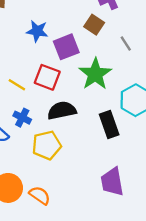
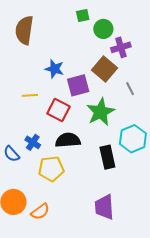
brown square: (94, 25) -> (104, 69), size x1.4
yellow line: (17, 85) -> (30, 95), moved, turned -42
orange semicircle: (40, 195) -> (40, 212), turned 102

